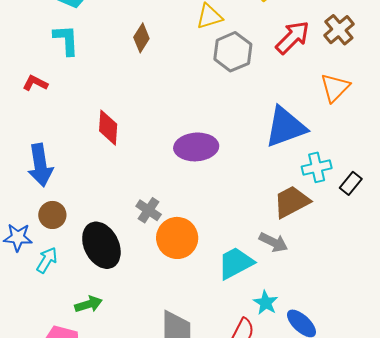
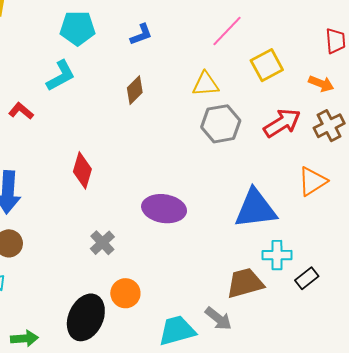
cyan L-shape: (66, 40) -> (61, 76), turned 52
gray cross: (149, 210) -> (102, 243), moved
orange circle: (177, 238) -> (125, 293), size x0.7
black ellipse: (101, 245) -> (86, 317), moved, turned 39

